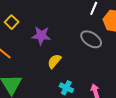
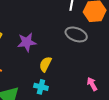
cyan cross: (66, 88) -> (41, 87), moved

